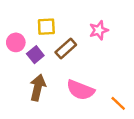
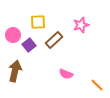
brown arrow: (38, 88) -> (15, 71), moved
pink semicircle: (80, 90) -> (66, 74), size x0.6

